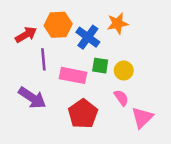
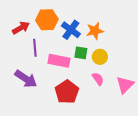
orange star: (118, 24) -> (95, 31), moved
pink triangle: (142, 118) -> (125, 85), moved

